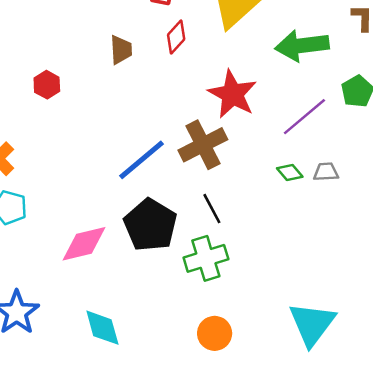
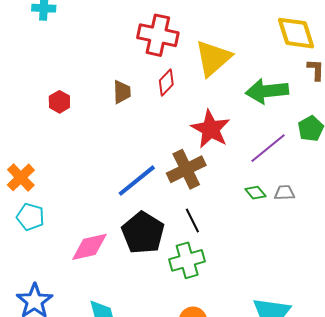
red hexagon: (47, 85) -> (59, 102), moved

